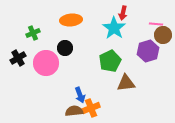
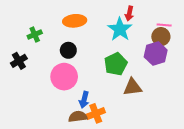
brown circle: (163, 35) -> (161, 37), moved
pink circle: (46, 63) -> (64, 77), moved
blue arrow: (80, 95) -> (84, 100), turned 35

